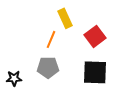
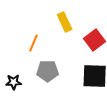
orange line: (51, 39) -> (34, 43), moved

